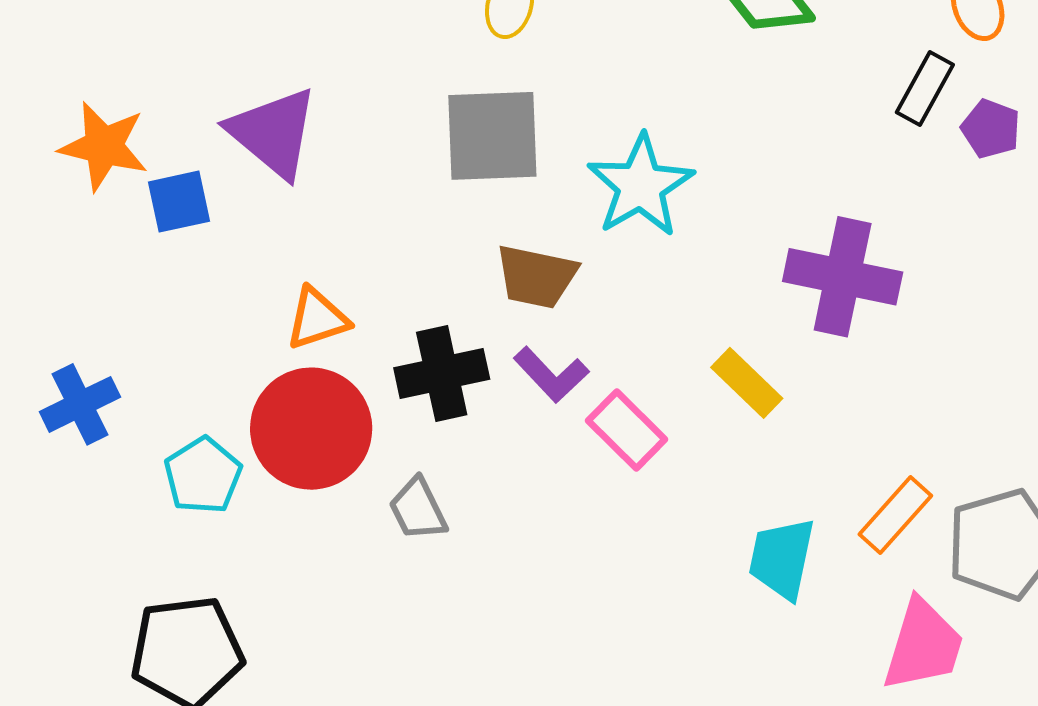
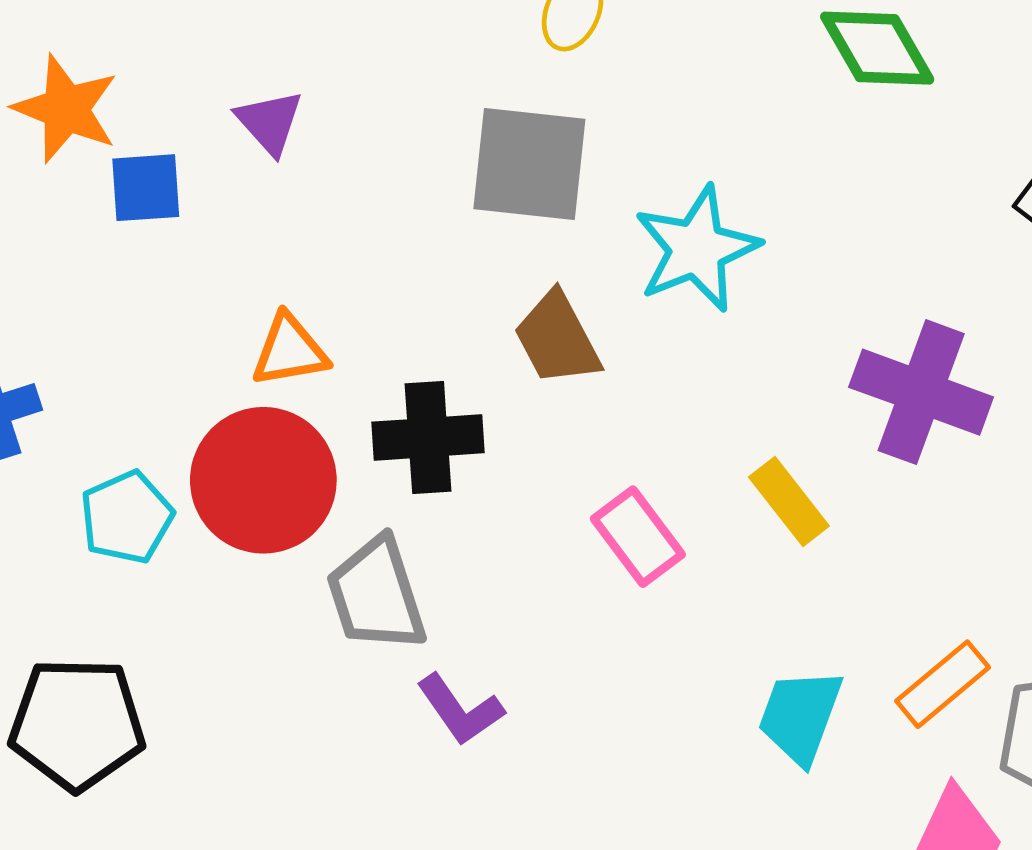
purple triangle: (273, 133) -> (270, 122), size x0.6
brown trapezoid: (536, 277) -> (557, 339), turned 42
purple L-shape: (551, 375) -> (460, 710), moved
gray trapezoid: (418, 509) -> (376, 595), size x1.5

